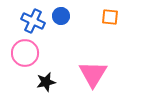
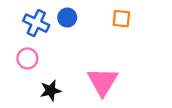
pink circle: (25, 53) -> (27, 58), size x0.7

